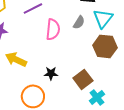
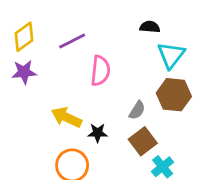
gray semicircle: (79, 22) -> (137, 110), moved
yellow arrow: (16, 59) -> (66, 117), moved

